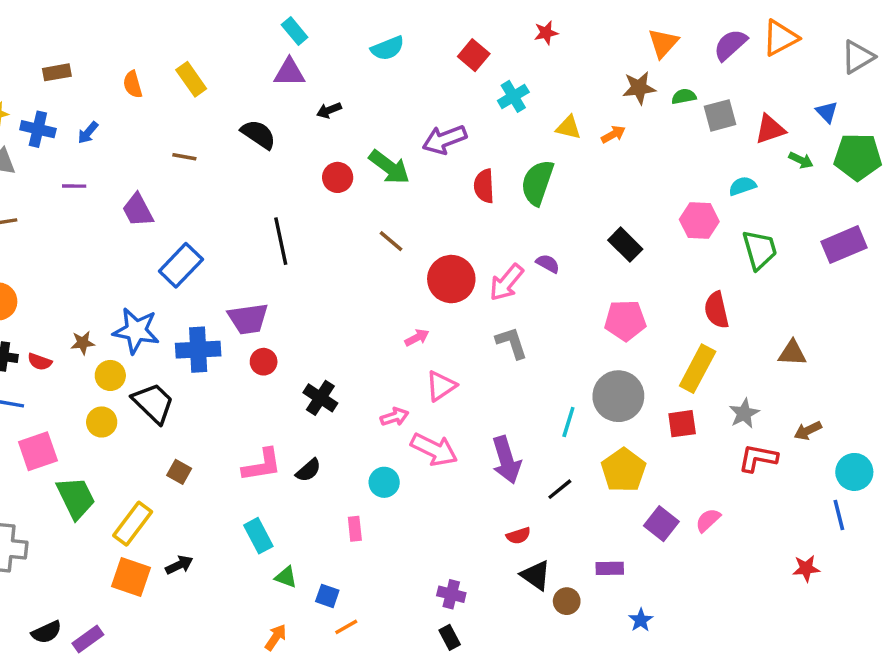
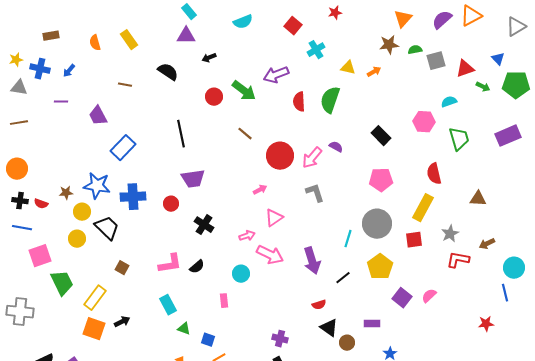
purple trapezoid: (248, 319) -> (193, 179), moved

